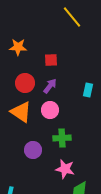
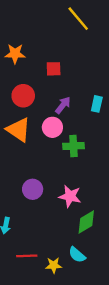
purple arrow: (50, 86) -> (63, 105), moved
green cross: (62, 138) -> (73, 146), moved
purple circle: (33, 150) -> (33, 189), moved

